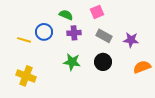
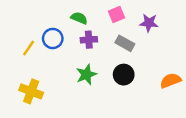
yellow line: (24, 40) -> (29, 48), turned -72
purple star: (131, 40) -> (149, 23), moved
green star: (72, 62) -> (86, 75), turned -30

